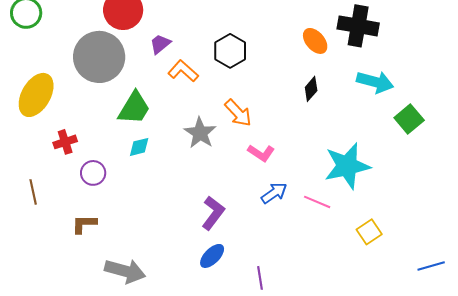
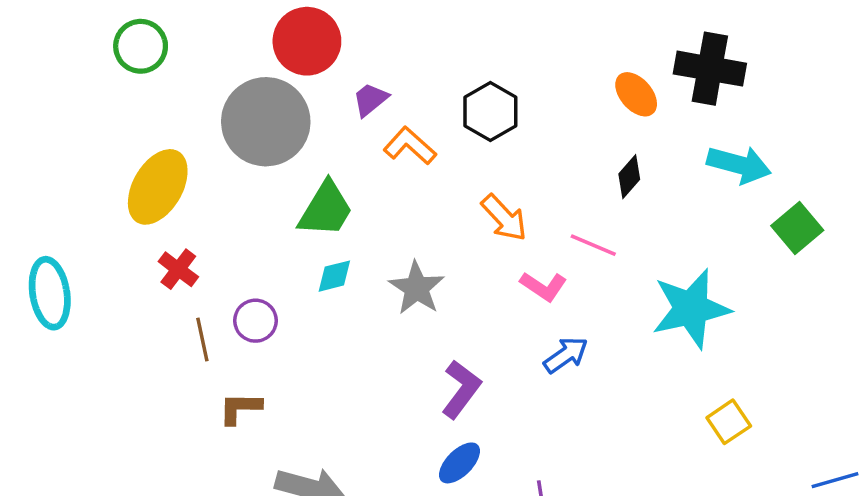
gray star: (200, 133) -> (417, 288), moved
red cross: (65, 142) -> (178, 269), moved, turned -35
brown line: (33, 192) -> (202, 339), moved
pink line: (317, 202) -> (593, 245), moved

